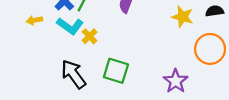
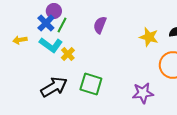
black arrow: (73, 74) -> (54, 87), turned 96
purple star: (176, 81) -> (143, 93), turned 30

